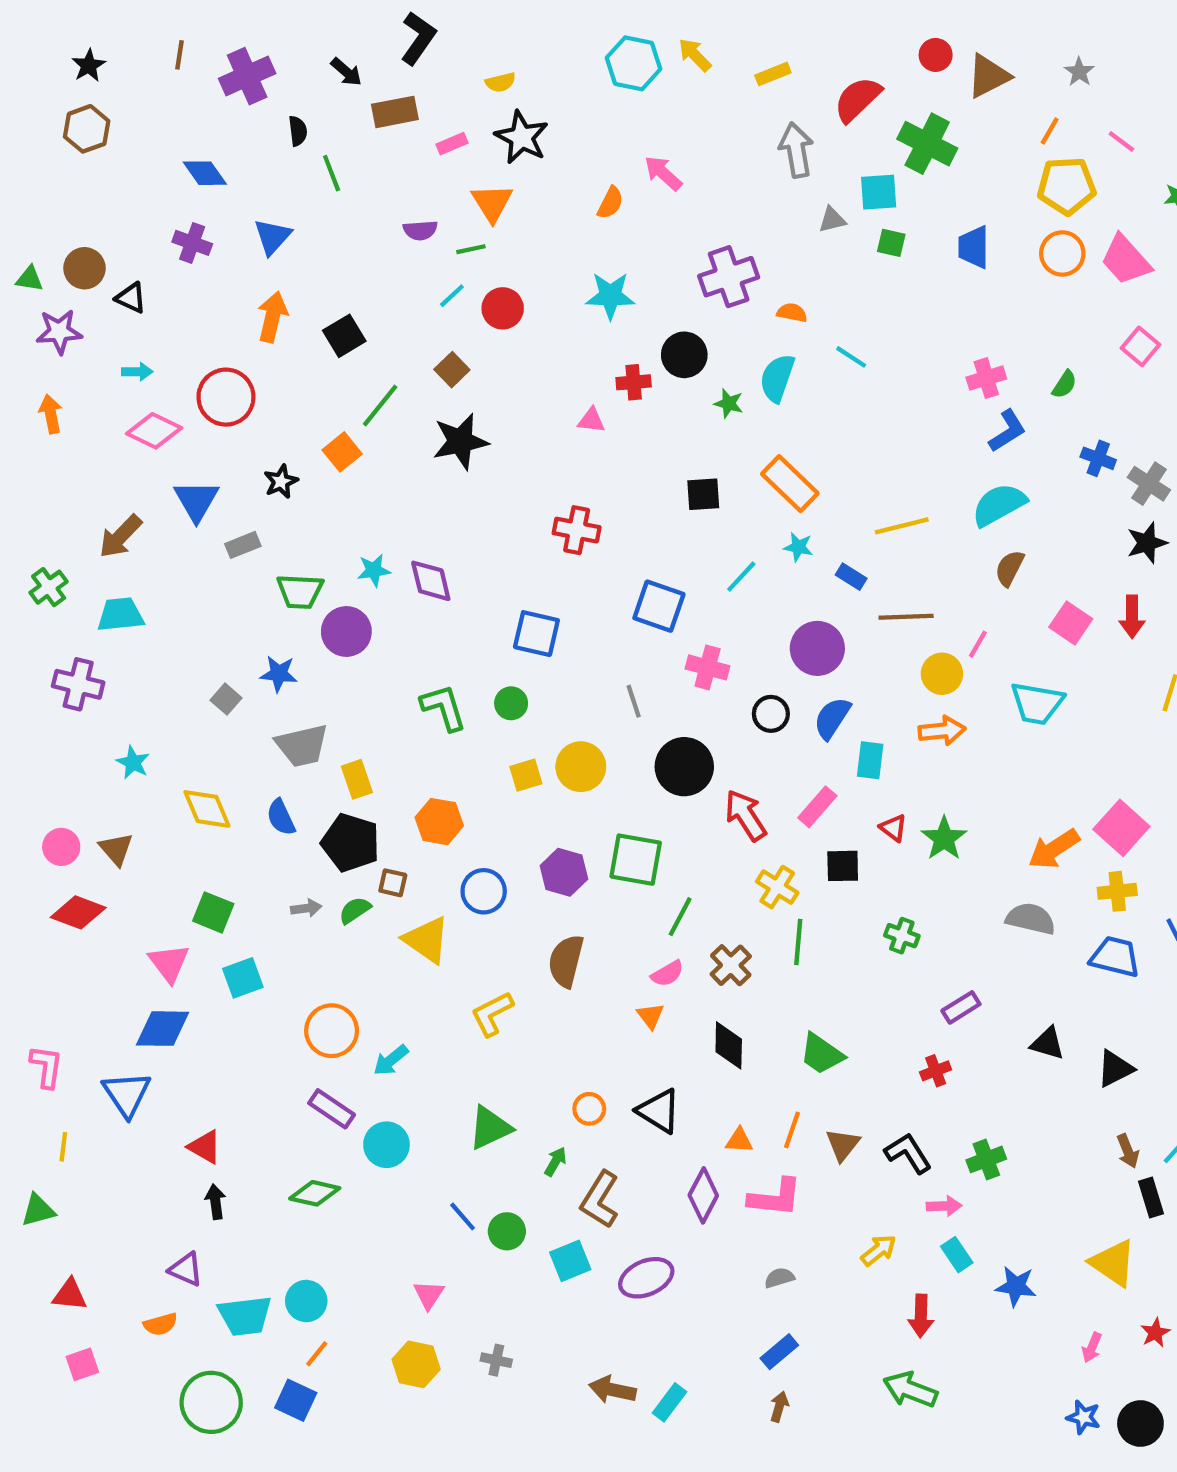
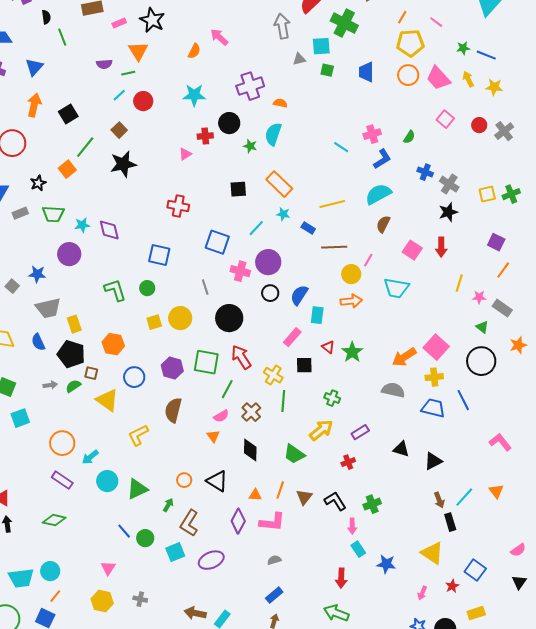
cyan line: (851, 357) -> (341, 147), moved
pink triangle: (591, 420) -> (185, 154), turned -40
green trapezoid: (300, 591) -> (53, 214), moved
purple circle: (817, 648) -> (268, 262), moved
red arrow: (746, 815) -> (241, 357), moved
cyan circle: (386, 1145) -> (107, 481), moved
pink arrow: (944, 1206) -> (352, 526), turned 91
yellow arrow: (879, 1250) -> (321, 430), moved, size x1.4

